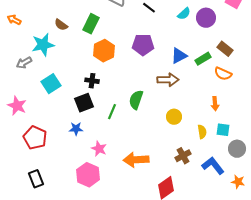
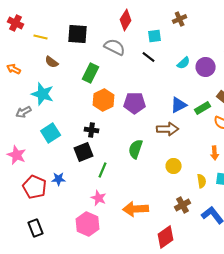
brown semicircle: (61, 25) -> (52, 62), moved
cyan star: (43, 45) -> (43, 94), turned 30
purple pentagon: (143, 45) -> (135, 103), moved
green line: (112, 112) -> (103, 170), moved
blue star: (76, 129) -> (59, 179), moved

